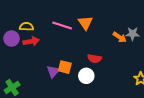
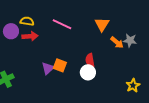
orange triangle: (85, 23) -> (102, 24), moved
red semicircle: (95, 59) -> (90, 60), turned 64
white circle: (86, 76) -> (88, 72), moved

